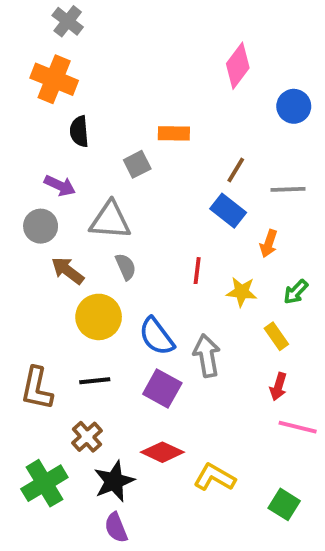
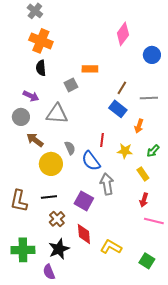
orange cross: (54, 79) -> (41, 41), moved
gray semicircle: (126, 267) -> (70, 148), moved
blue semicircle: (157, 336) -> (91, 161), moved
brown cross: (87, 437) -> (57, 219), moved
red diamond: (162, 452) -> (84, 234), turned 60
green cross: (44, 483) -> (23, 250), turned 30
purple semicircle: (116, 528) -> (49, 272), moved

